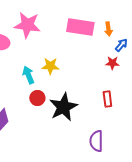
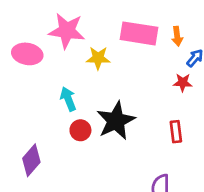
yellow star: (50, 66) -> (98, 58), moved
black star: (63, 107) -> (116, 121), moved

